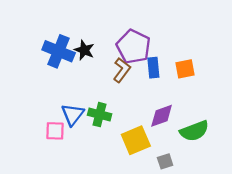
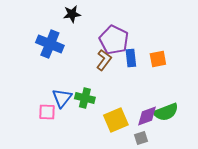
black star: (84, 50) -> (72, 14), moved, turned -30
purple diamond: (162, 116) -> (147, 116), moved

